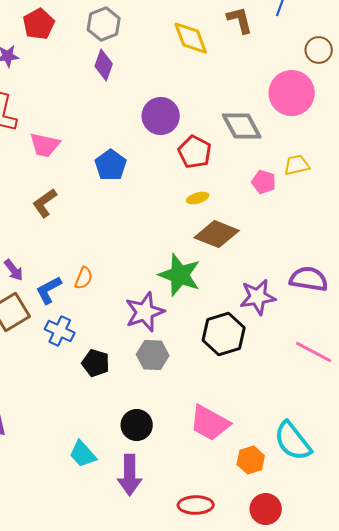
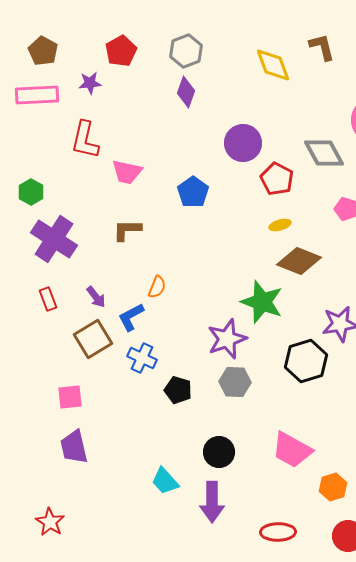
brown L-shape: (45, 203) -> (127, 230), turned 36
orange semicircle: (84, 278) -> (157, 287), moved

